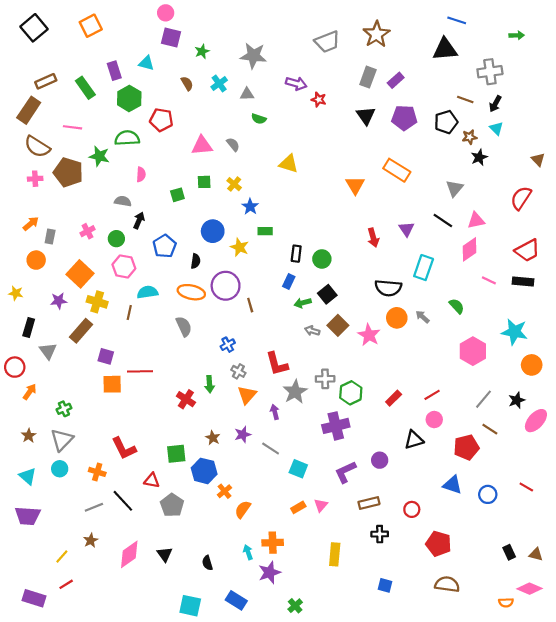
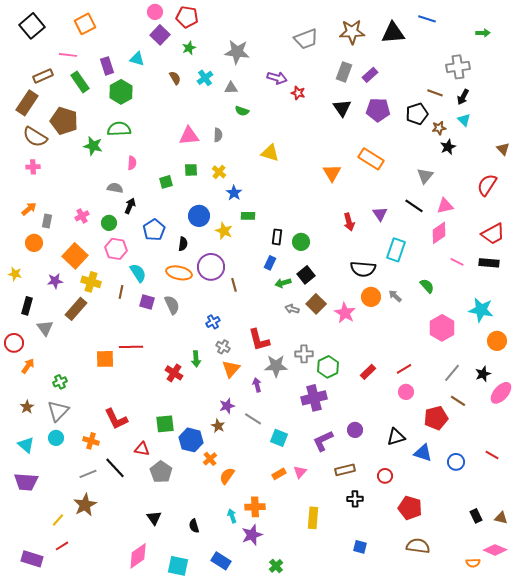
brown star: (376, 34) -> (352, 32), turned 30
purple square: (171, 37) -> (160, 35), turned 30
black triangle: (445, 49) -> (393, 33), moved
red pentagon: (161, 120) -> (187, 17), moved
pink line: (73, 127) -> (68, 55), moved
gray semicircle: (233, 144) -> (218, 135), turned 40
brown pentagon: (68, 172) -> (64, 121), moved
cyan semicircle: (147, 292) -> (138, 273), turned 66
purple square: (106, 356) -> (147, 302), moved
gray star: (295, 392) -> (276, 366), turned 30
brown star: (213, 438) -> (218, 426), moved
black triangle: (414, 440) -> (396, 437), moved
brown star: (91, 540) -> (85, 505), size x1.6
pink diamond: (129, 554) -> (138, 556), moved

